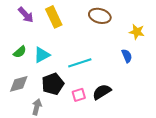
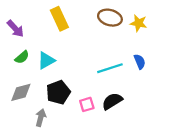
purple arrow: (26, 15) -> (15, 29), moved
yellow star: (137, 32) -> (139, 23), moved
cyan line: (80, 63) -> (110, 68), moved

